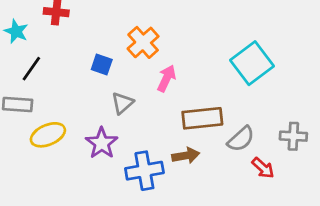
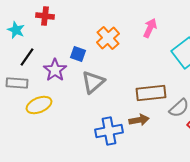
pink arrow: (166, 78) -> (150, 28), moved
gray triangle: (122, 103) -> (93, 82), size x1.4
purple star: (102, 143) -> (55, 70), moved

